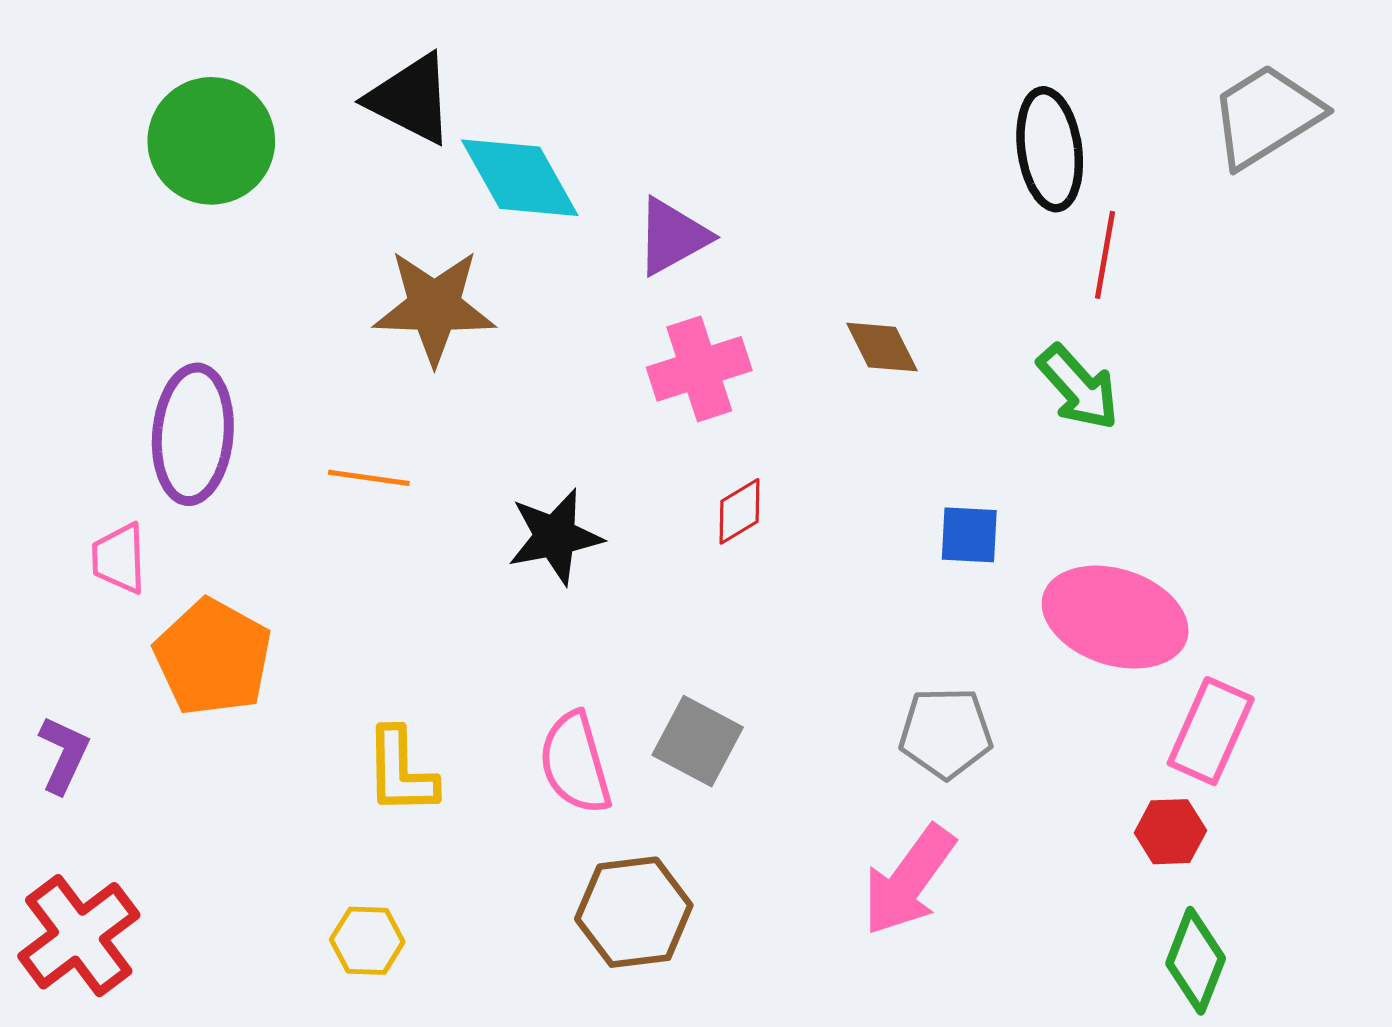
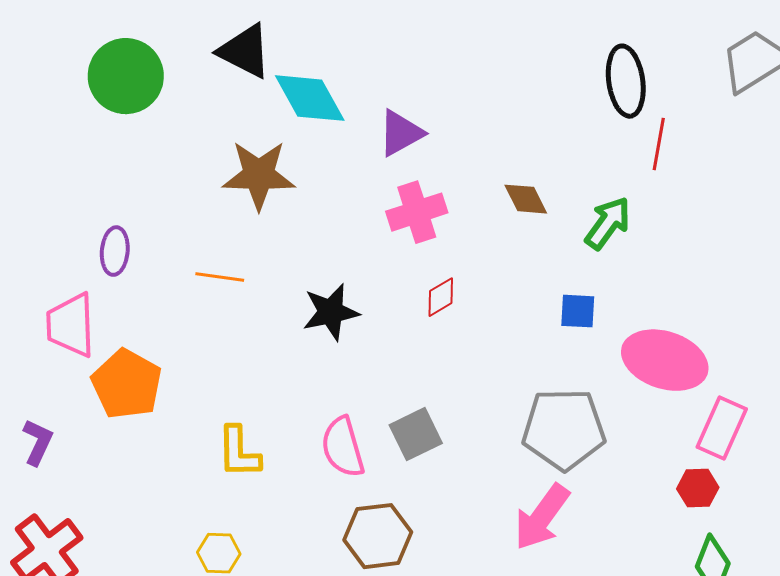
green arrow: (1078, 387) -> (608, 223), moved, turned -102
purple ellipse: (193, 434) -> (115, 251), size x0.6
pink trapezoid: (119, 558) -> (71, 325), size x1.5
gray pentagon: (946, 733) -> (564, 429), size x1.5
gray square: (698, 741) -> (416, 434), turned 36

